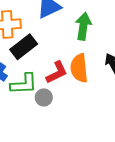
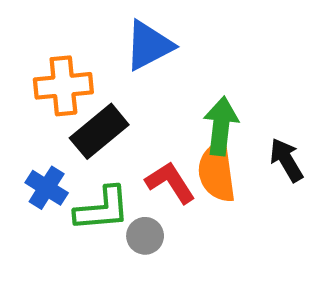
green arrow: (83, 26) -> (221, 126), moved
red L-shape: (57, 72) -> (170, 182), turned -95

